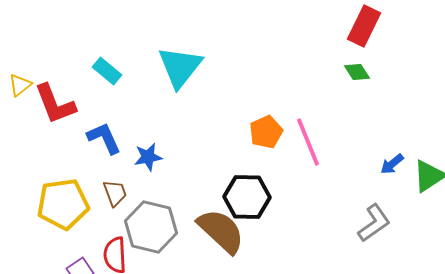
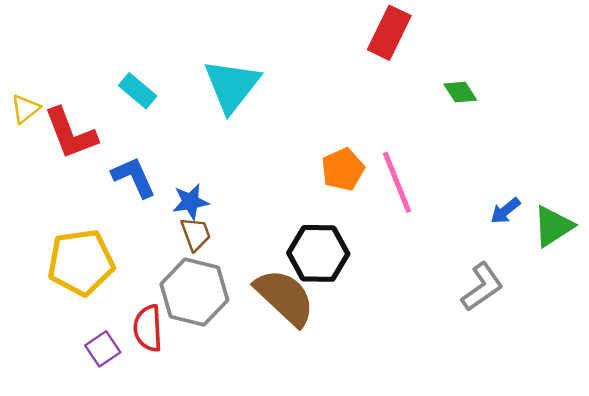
red rectangle: (364, 26) -> (389, 33), moved
brown trapezoid: (115, 193) -> (196, 234), moved

